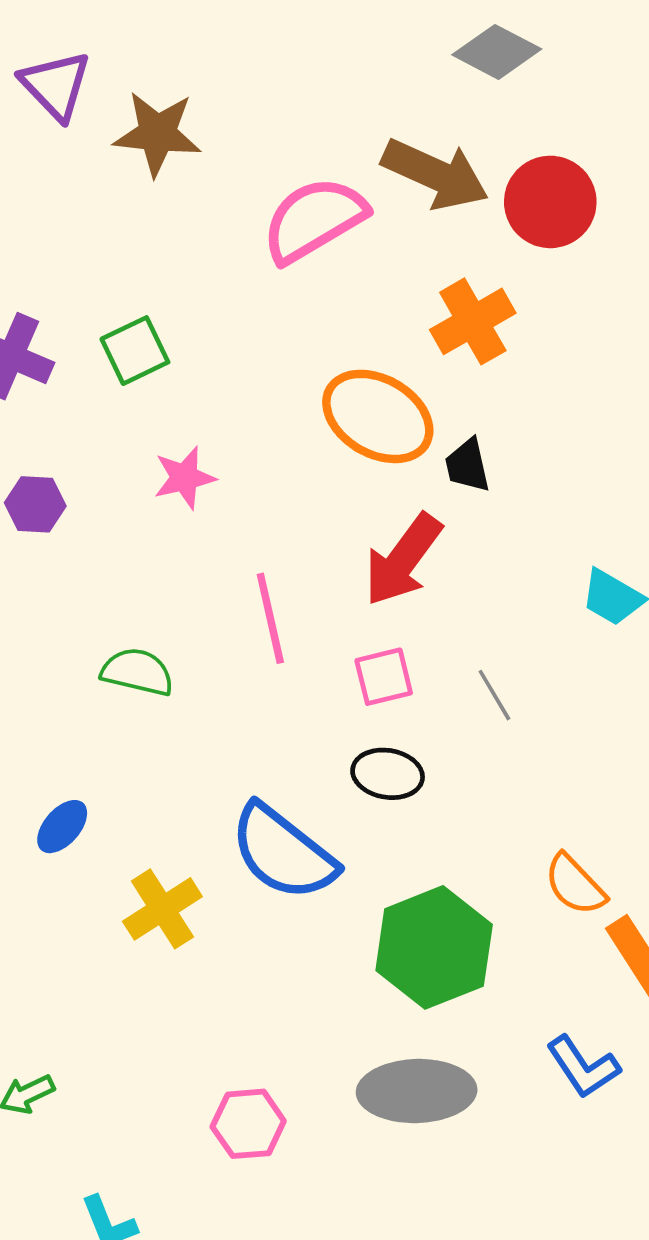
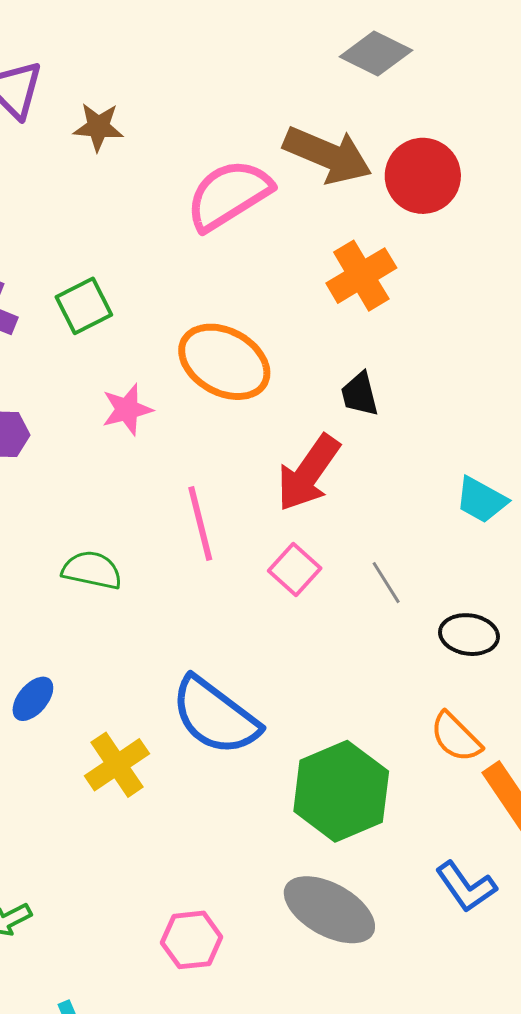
brown star: (157, 134) -> (98, 127), size x0.7
orange ellipse: (378, 416) -> (224, 362), moved
pink square: (384, 677) -> (295, 569), turned -33
black ellipse: (388, 774) -> (469, 635), moved
gray ellipse: (417, 1091) -> (329, 910), turned 32

